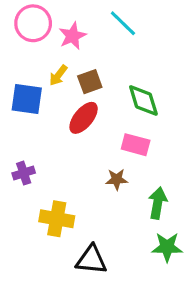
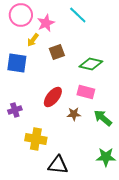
yellow arrow: (58, 75) -> (33, 40), moved
green diamond: (143, 101) -> (91, 64), turned -60
red ellipse: (84, 118) -> (53, 97), moved
green arrow: (158, 203) -> (103, 118), moved, turned -60

